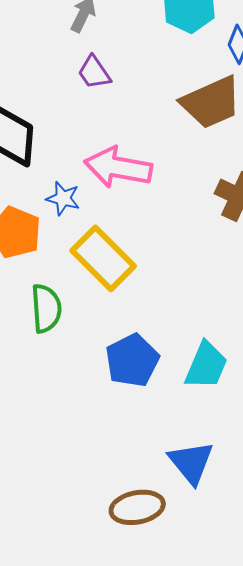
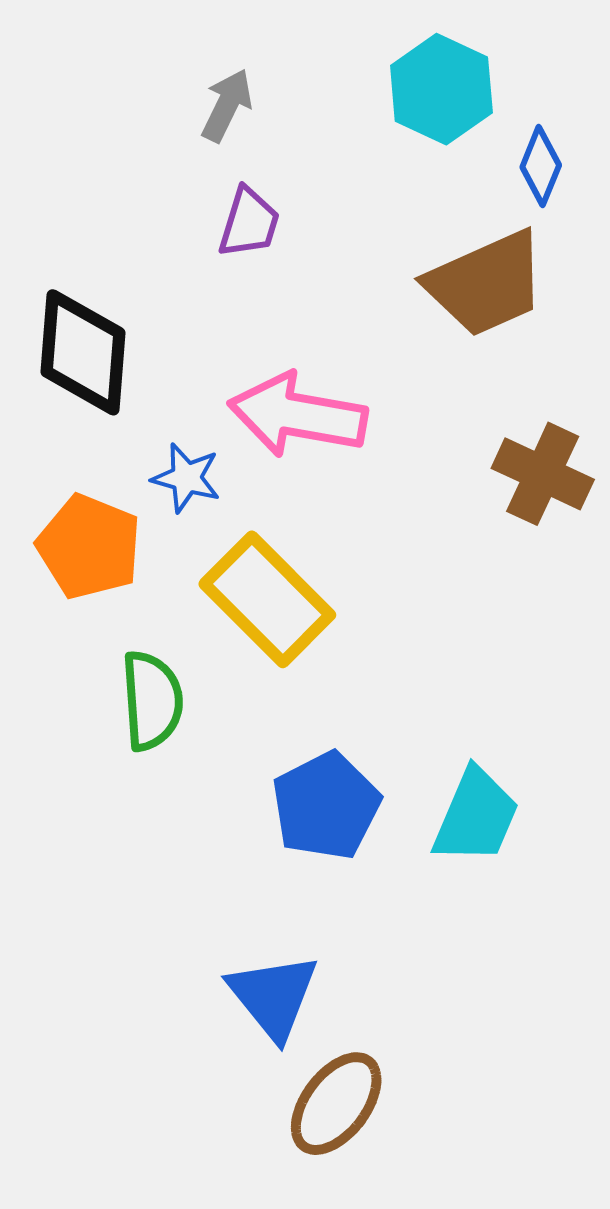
purple trapezoid: (94, 72) -> (249, 223), turned -129
blue triangle: (191, 462) -> (273, 996), moved
brown ellipse: (137, 507) -> (336, 1104), turned -42

